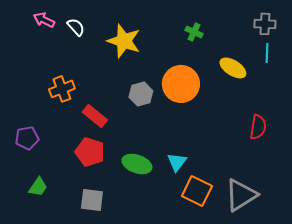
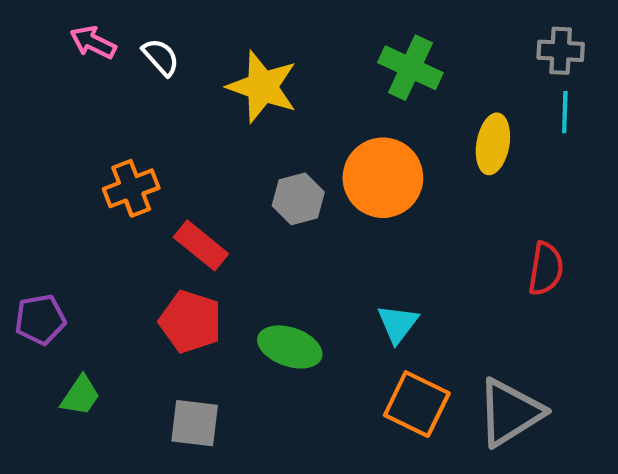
green cross: (194, 32) -> (410, 68), size x1.6
yellow ellipse: (233, 68) -> (493, 144), turned 68
purple pentagon: (27, 138) -> (40, 319), moved
cyan triangle: (177, 162) -> (398, 324), moved

